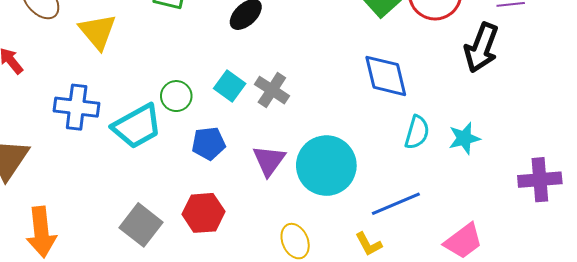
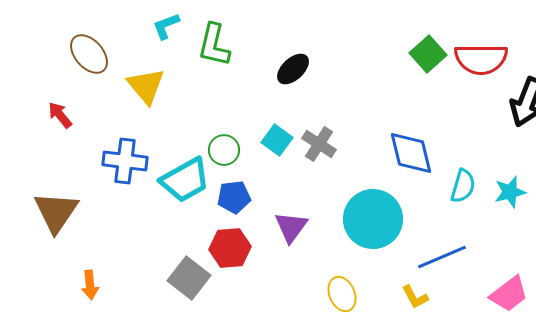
blue diamond: (386, 76) -> (411, 153), moved
blue pentagon: (208, 143) -> (234, 197), moved
purple triangle: (269, 161) -> (291, 227), moved
red hexagon: (203, 213) -> (230, 248), moved
orange arrow: (41, 232) -> (90, 285), size x0.6

